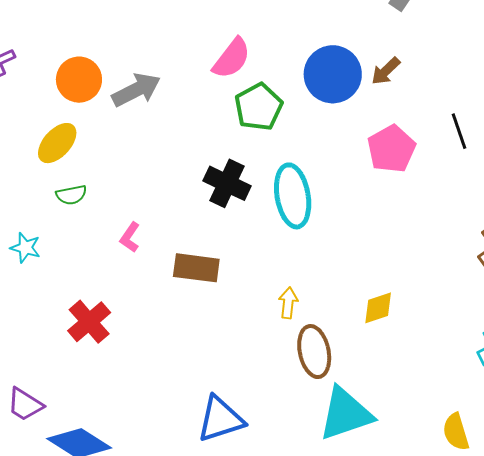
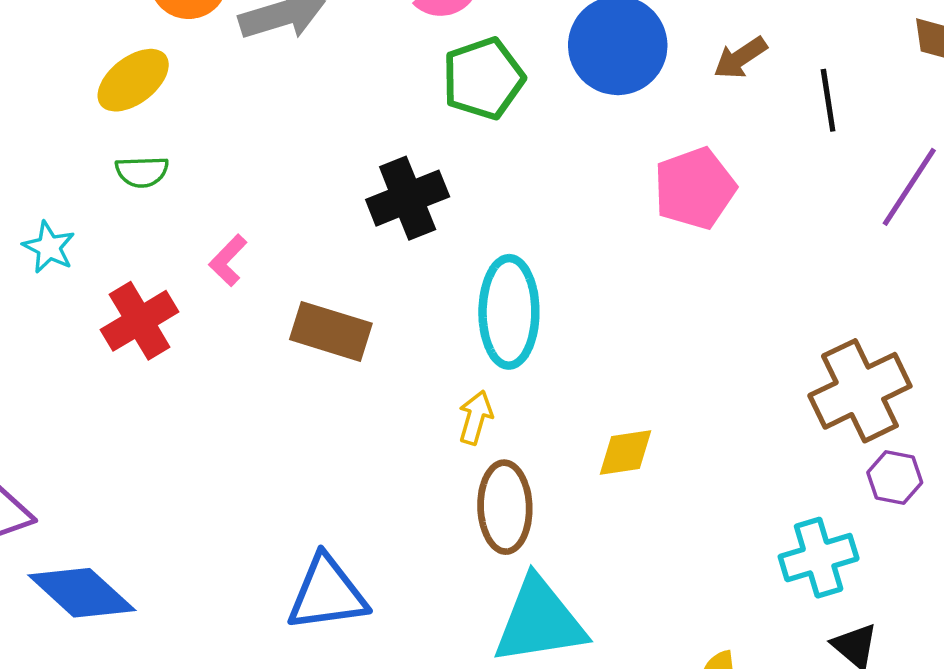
brown arrow: (386, 71) -> (740, 58), moved
black line: (459, 131) -> (828, 100), moved
black cross: (227, 183) -> (408, 198), turned 33
cyan ellipse: (293, 196) -> (509, 312), moved
red cross: (89, 322) -> (140, 321), moved

